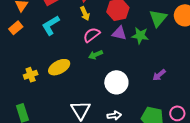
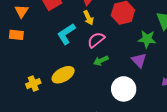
cyan L-shape: (51, 25) -> (66, 34), moved
orange rectangle: (16, 28) -> (16, 35), turned 48
purple triangle: (119, 33) -> (139, 60), moved, turned 35

